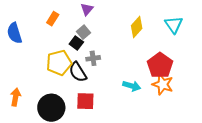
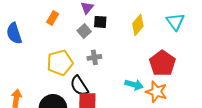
black square: (76, 43) -> (100, 22), moved, turned -32
black semicircle: (78, 72) -> (79, 86), moved
orange star: (163, 84) -> (156, 92), moved

